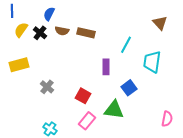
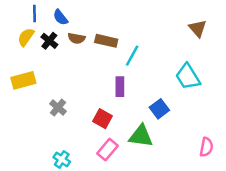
blue line: (12, 11) -> (35, 14), moved
blue semicircle: (49, 14) -> (60, 17), turned -64
cyan line: (126, 45) -> (132, 56), moved
cyan trapezoid: (152, 62) -> (188, 77), turned -40
purple rectangle: (106, 67) -> (120, 87), moved

